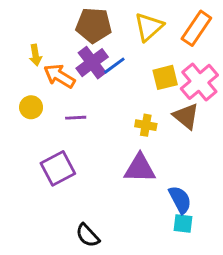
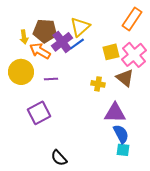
brown pentagon: (94, 25) -> (45, 31), moved
yellow triangle: (149, 27) -> (80, 27), moved
yellow circle: (31, 107) -> (21, 72), size x1.6
purple triangle: (140, 168) -> (115, 113), moved

